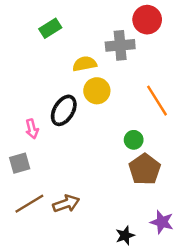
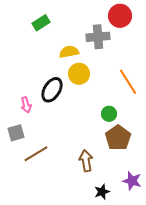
brown line: (29, 204) -> (36, 154), moved
brown arrow: (66, 204) -> (86, 161), moved, turned -80

